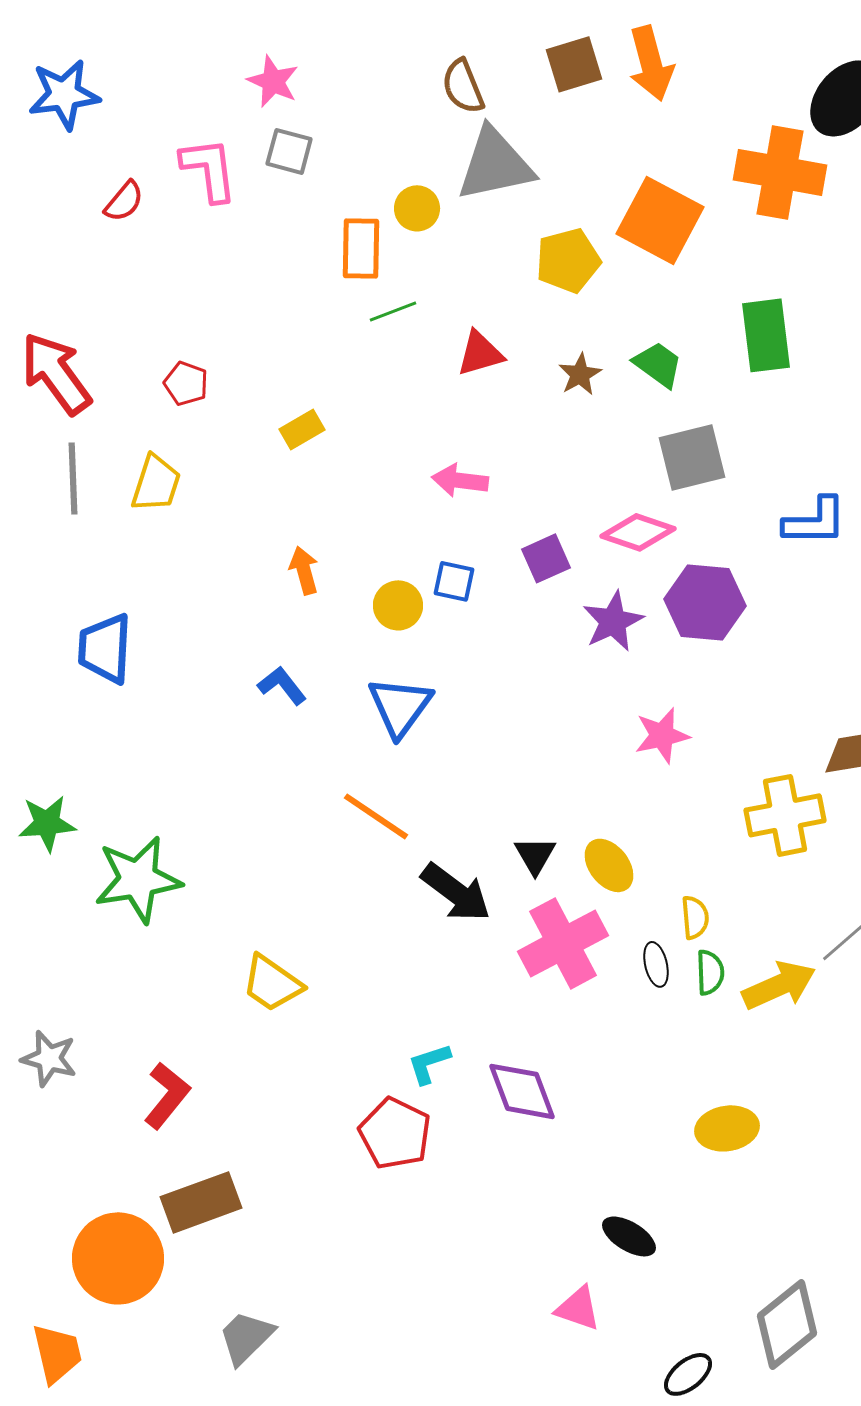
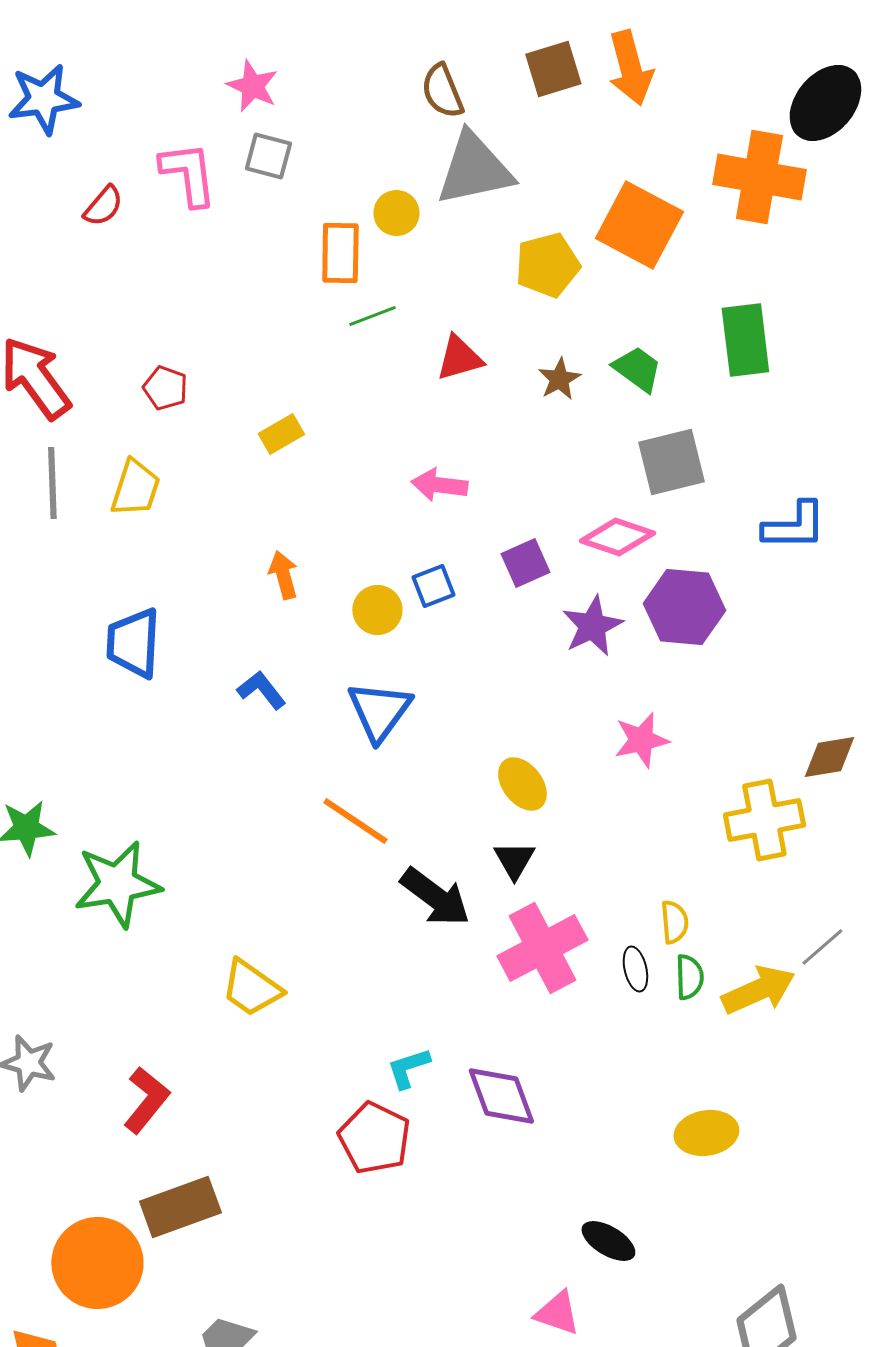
blue square: (454, 581) -> (433, 586), turned -33
blue trapezoid: (105, 648) -> (133, 643), moved
yellow ellipse: (609, 865) -> (522, 784), moved

